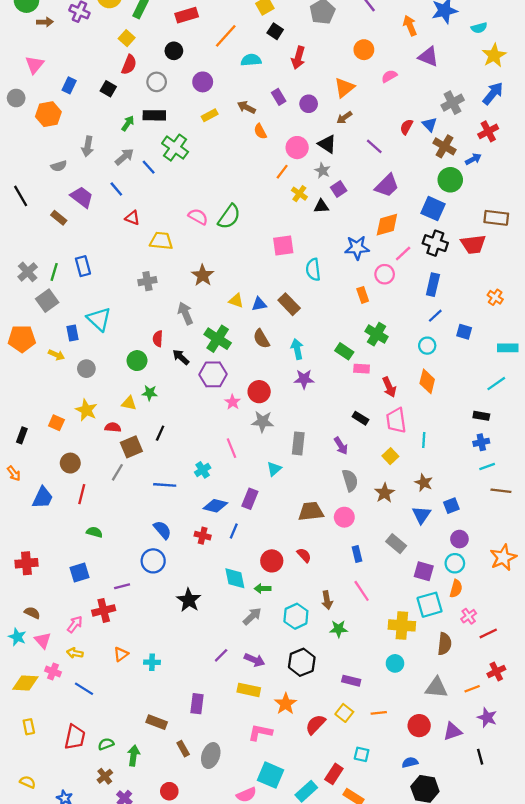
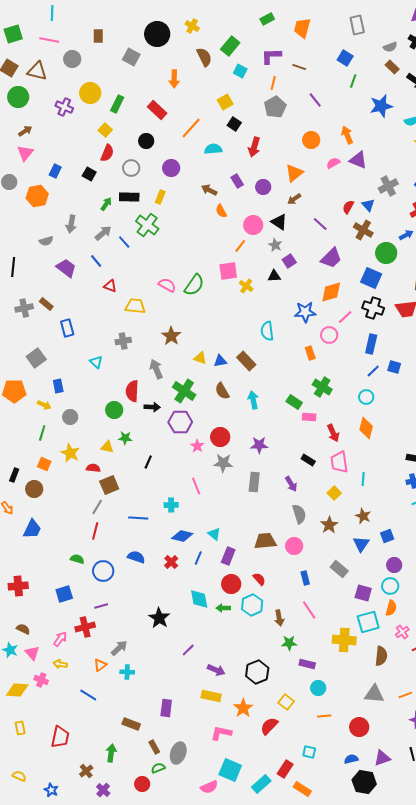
red rectangle: (187, 15) -> (157, 110), turned 60
brown arrow: (45, 22) -> (25, 131), moved, turned -32
orange arrow: (410, 25) -> (347, 135), moved
purple triangle: (428, 57) -> (358, 160), moved
yellow rectangle: (210, 115) -> (160, 197), moved, turned -40
brown cross: (444, 146) -> (363, 230), moved
yellow cross: (299, 194) -> (246, 286), moved
black line: (21, 196) -> (13, 267), turned 36
brown rectangle: (59, 218) -> (46, 304), moved
pink square: (283, 245) -> (228, 271), moved
gray cross: (28, 272) -> (24, 308), moved, turned 30
green line: (54, 272) -> (42, 433), moved
cyan triangle: (99, 319) -> (96, 362), moved, size x0.6
blue square: (464, 332) -> (394, 367), moved
red semicircle: (158, 339) -> (132, 391), size x1.5
black arrow: (181, 357) -> (152, 407), turned 140
purple star: (304, 379) -> (259, 445), moved
black line: (160, 433) -> (148, 462), moved
brown circle: (70, 463) -> (34, 489), moved
cyan triangle: (274, 469) -> (214, 534), moved, turned -40
cyan cross: (203, 470) -> (171, 505), turned 32
red line: (82, 494) -> (95, 531), moved
purple rectangle: (250, 499) -> (228, 556), moved
blue semicircle: (162, 530) -> (136, 557), turned -30
red cross: (203, 536) -> (171, 562), turned 32
blue circle: (153, 561) -> (103, 571), moved
gray arrow: (252, 616) -> (119, 648), moved
cyan hexagon: (296, 616) -> (252, 605), moved
purple line: (221, 655) -> (188, 650), moved
cyan circle: (395, 663) -> (318, 688), moved
purple rectangle: (351, 681) -> (307, 664), moved
blue line: (84, 689) -> (88, 695), moved
yellow square: (344, 713) -> (286, 702), moved
purple triangle: (453, 731) -> (382, 758), moved
green semicircle: (106, 744) -> (158, 768), moved

